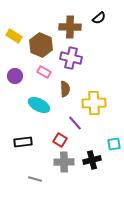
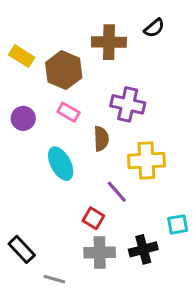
purple cross: (71, 58) -> (128, 104), moved
cyan ellipse: (39, 105) -> (61, 164), turned 35
black rectangle: (23, 142) -> (22, 249), moved, turned 54

